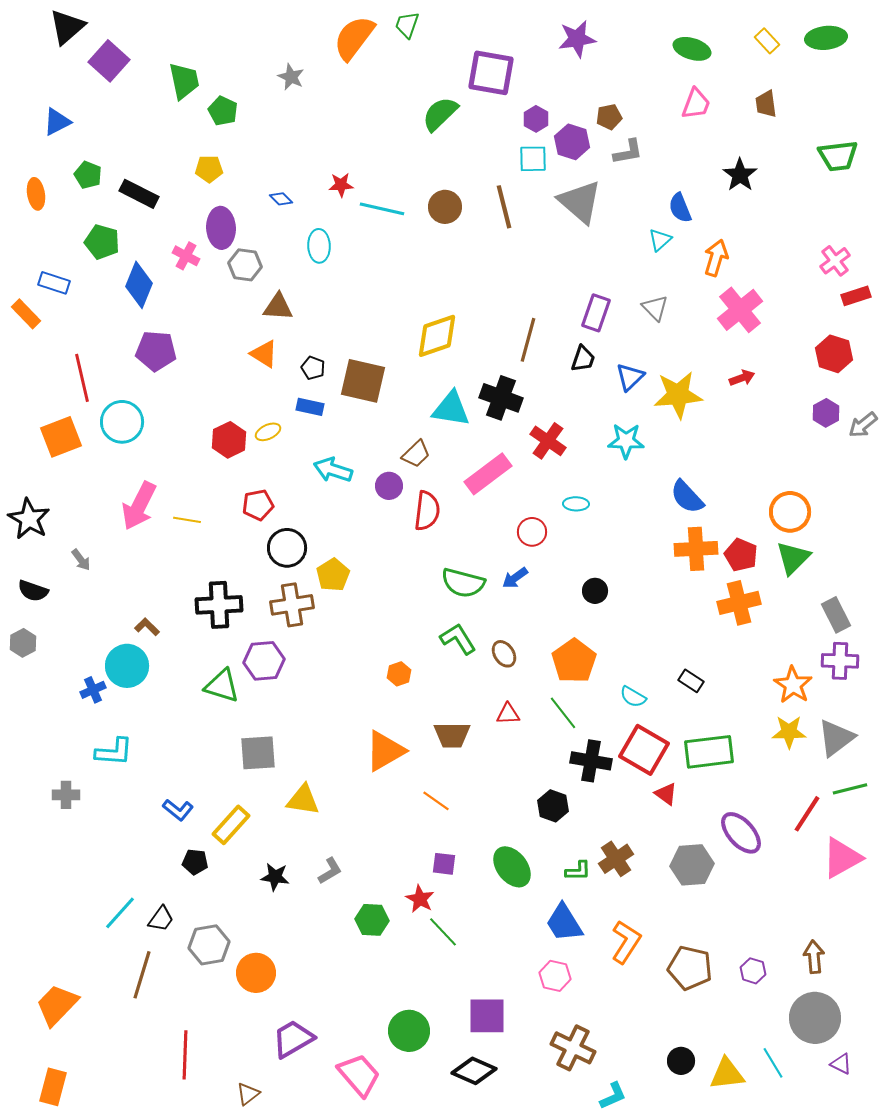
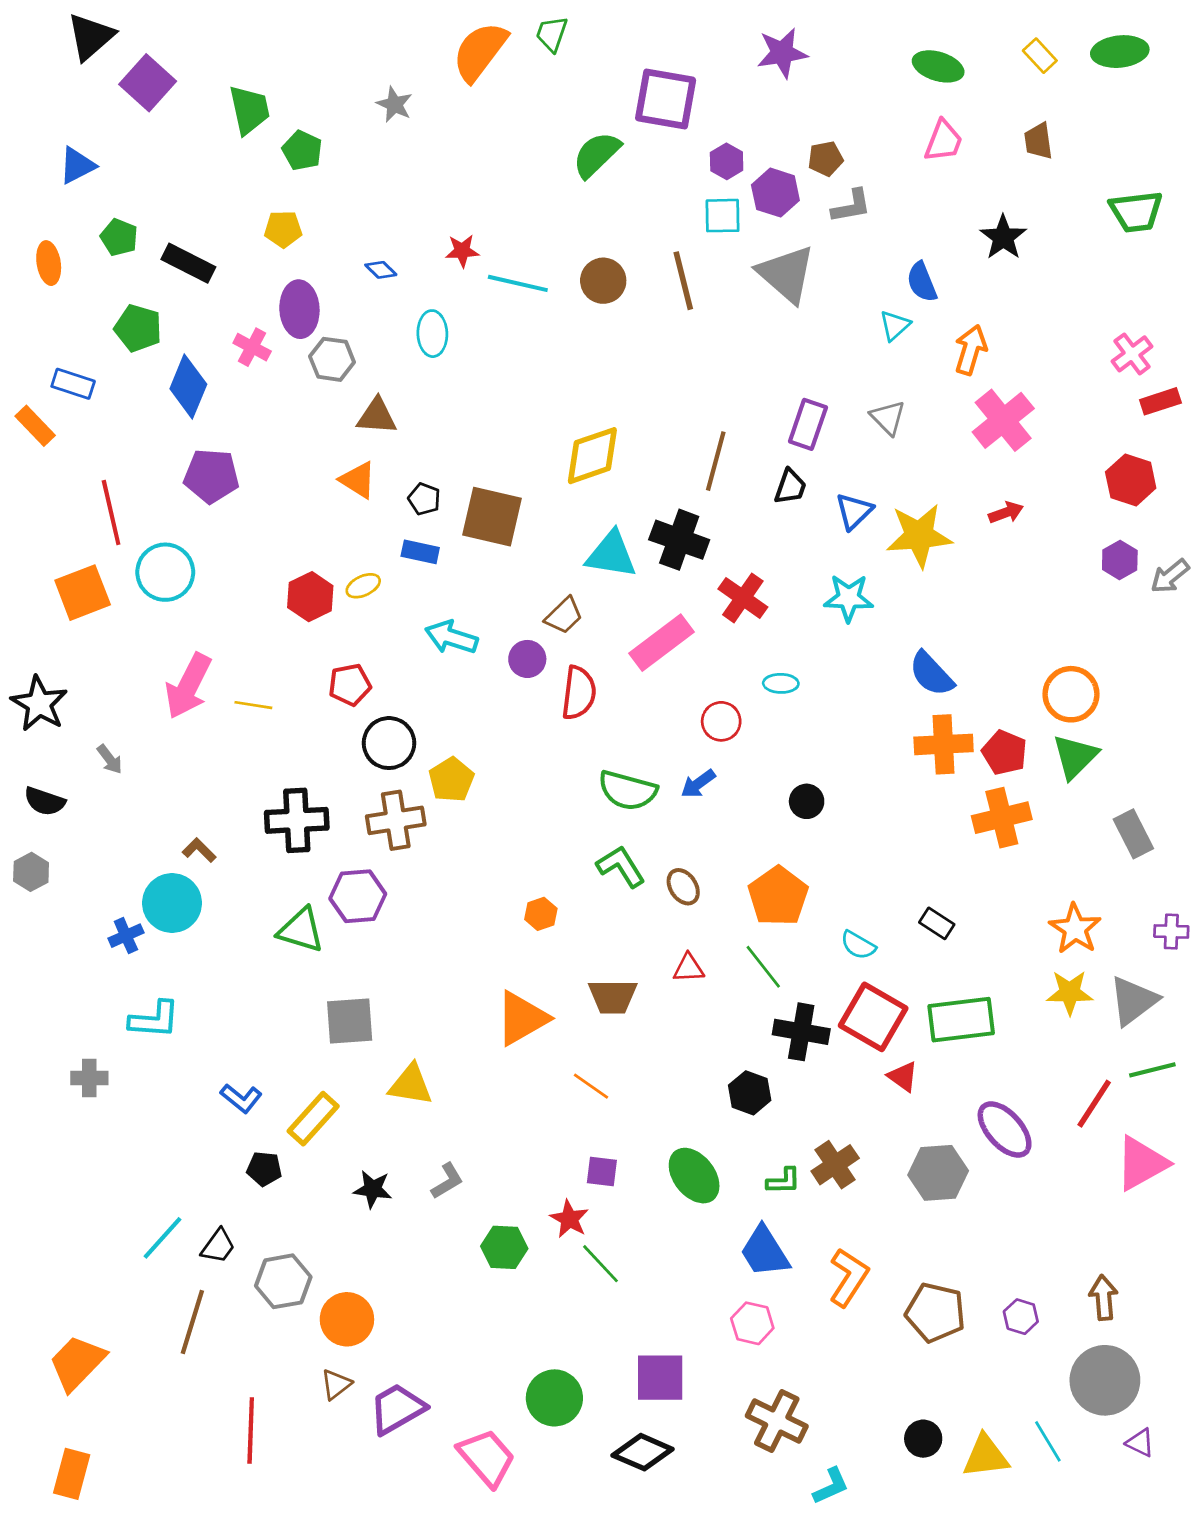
purple cross: (840, 661) -> (1171, 932), moved, size x0.7
brown triangle: (248, 1094) -> (336, 1384), moved

